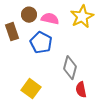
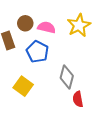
yellow square: (31, 89) -> (23, 86), moved

